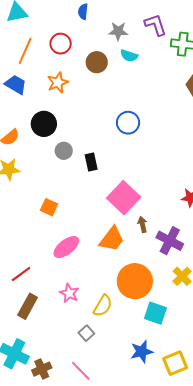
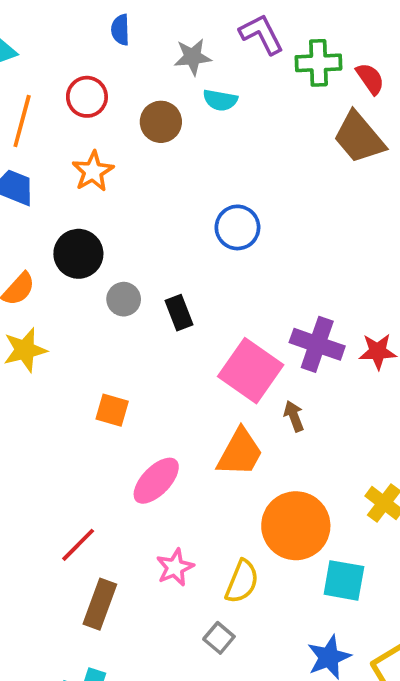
purple cross: (170, 241) -> (317, 344), moved
pink star: (69, 293) -> (175, 567), turned 30

